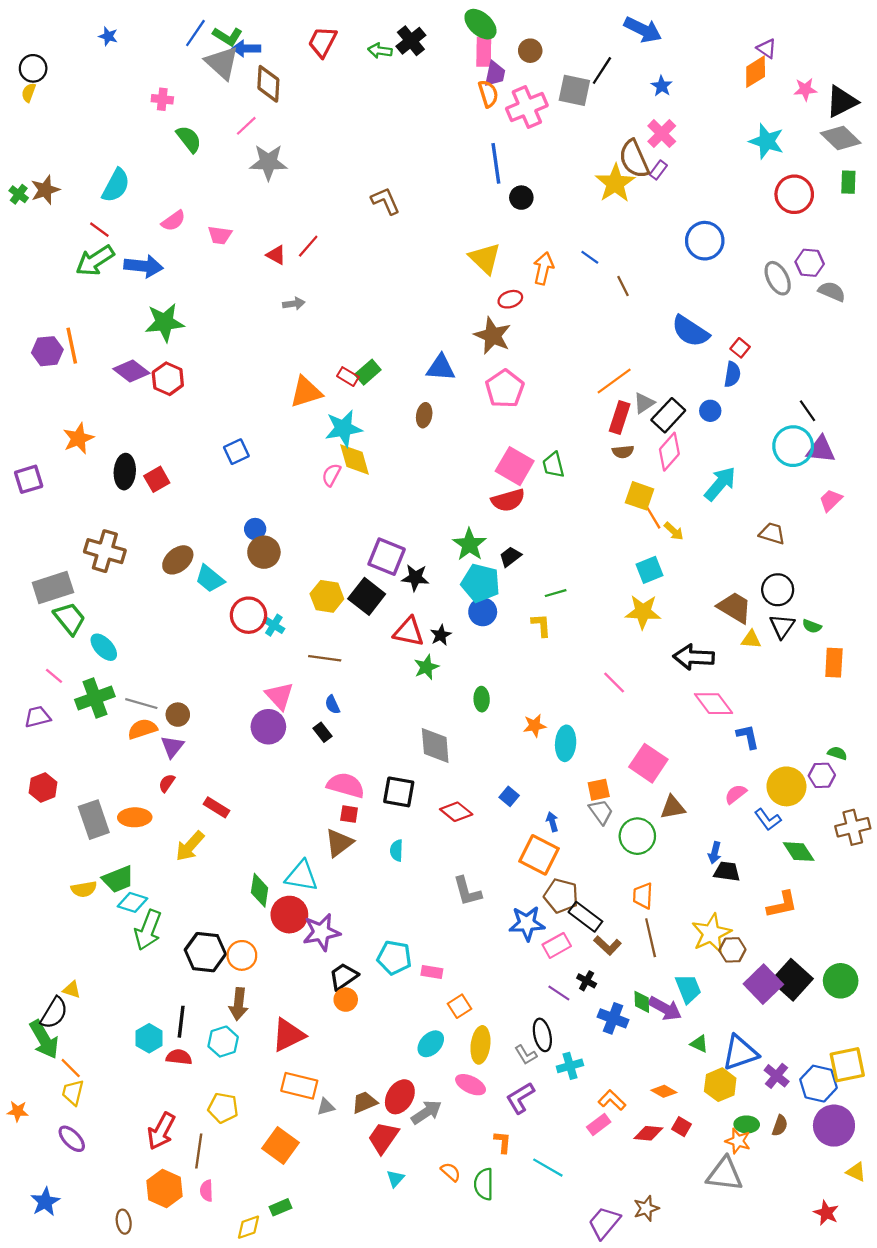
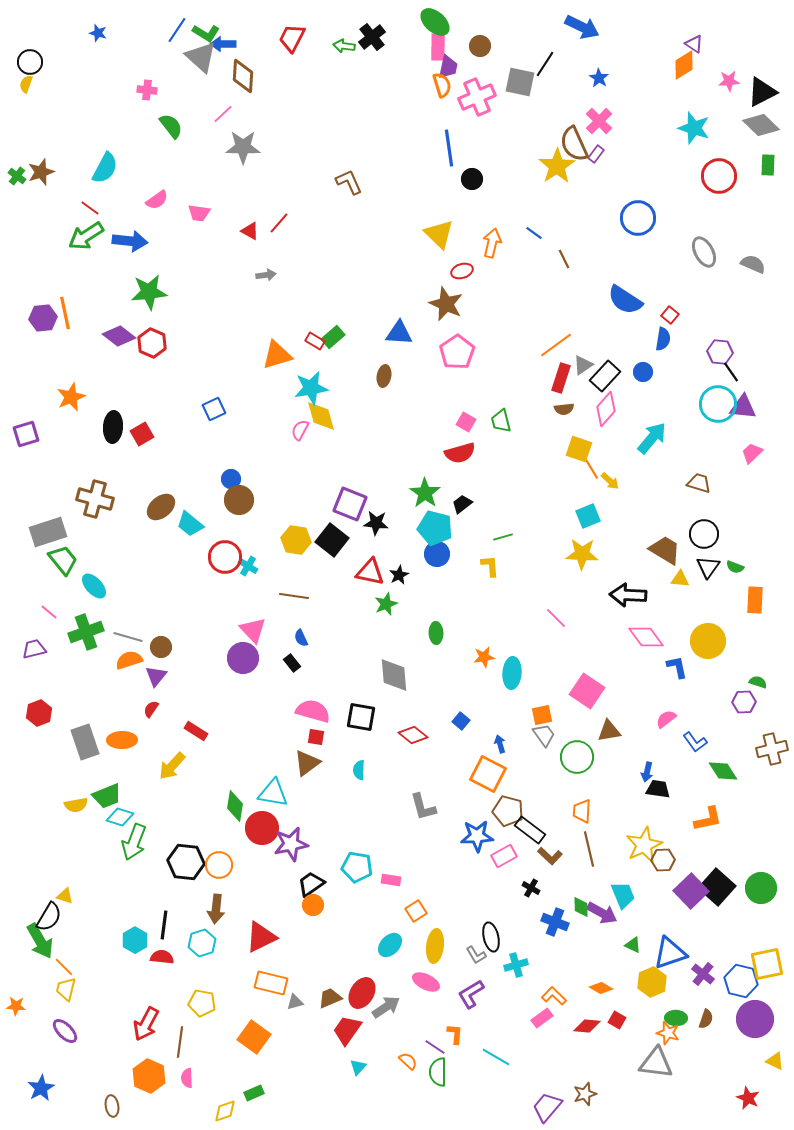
purple hexagon: (810, 263) -> (720, 352), moved
pink square: (515, 466) -> (466, 422), size x0.6
yellow circle: (786, 786) -> (708, 641), moved
purple line: (559, 993) -> (435, 1047), moved

